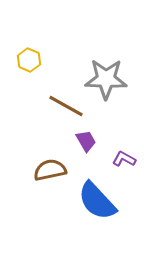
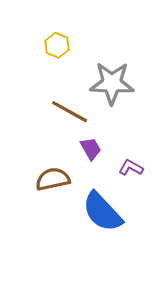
yellow hexagon: (29, 60) -> (57, 45), moved

